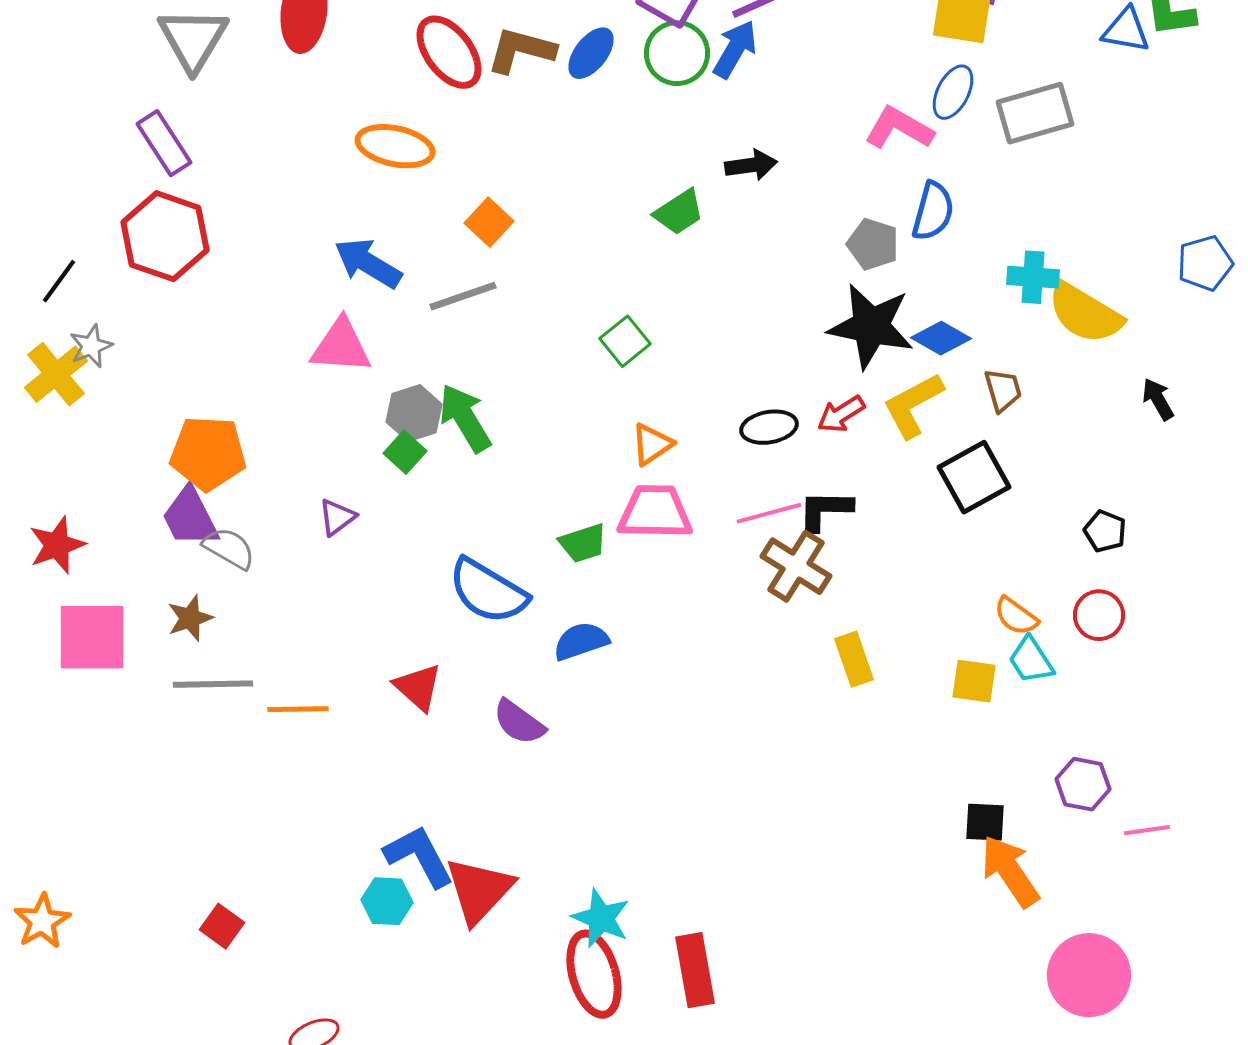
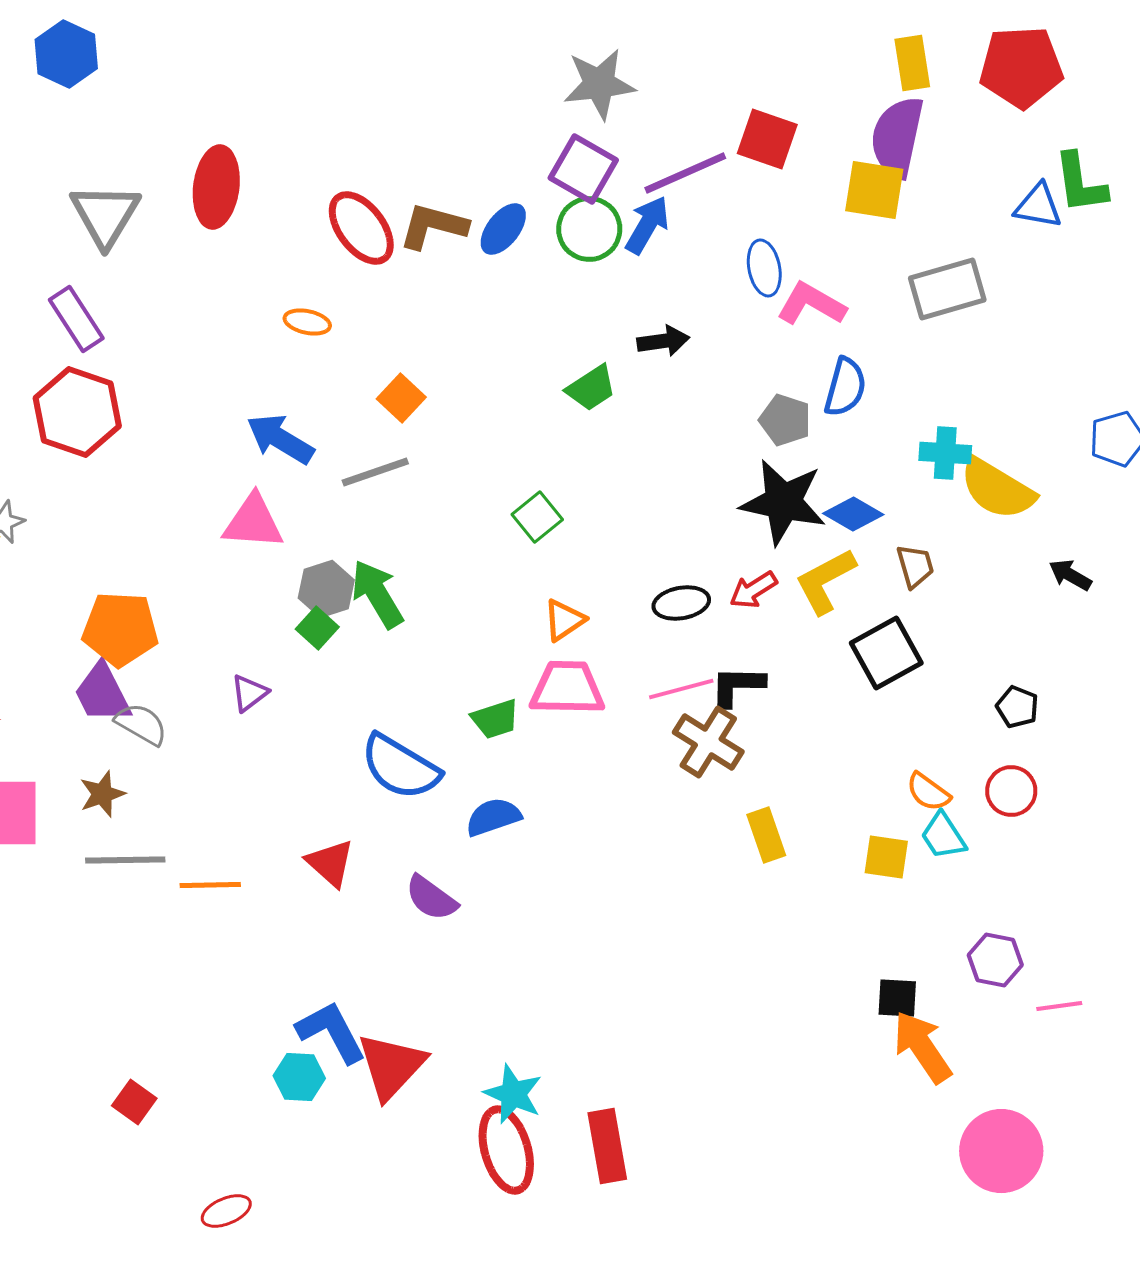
blue ellipse: (953, 92) -> (764, 268), moved, turned -38
orange ellipse: (395, 146) -> (307, 322), size x0.6
black arrow: (1158, 399) -> (1070, 575), turned -30

